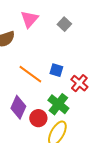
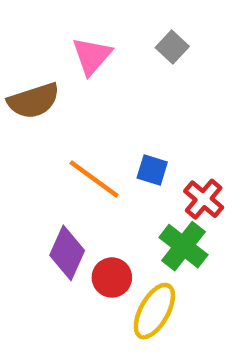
gray square: (64, 24) -> (172, 47), moved
green cross: (58, 104) -> (183, 246), moved

